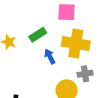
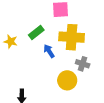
gray cross: (85, 74) -> (83, 64), turned 32

